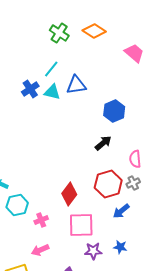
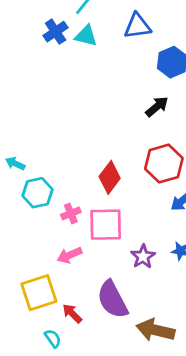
blue triangle: (76, 85) -> (137, 26), moved
pink square: (81, 225) -> (106, 225), moved
purple star: (93, 251) -> (143, 257), turned -30

